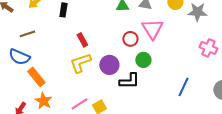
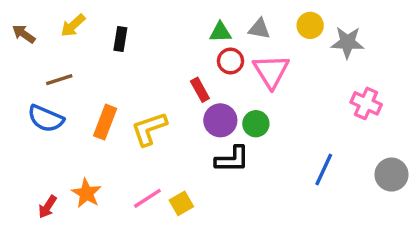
red circle: (130, 39) -> (230, 61), moved
red rectangle: (82, 40) -> (200, 90), moved
purple circle: (109, 65) -> (220, 120), moved
orange rectangle: (36, 77) -> (105, 122), moved, turned 60

